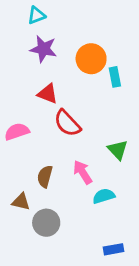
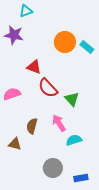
purple star: (43, 49) -> (14, 35), moved
cyan rectangle: (115, 77) -> (87, 47), moved, turned -40
green triangle: (118, 150) -> (72, 99), moved
gray circle: (46, 223) -> (53, 168), moved

